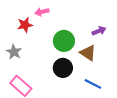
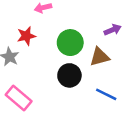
red star: (25, 25) -> (26, 36), moved
brown triangle: (88, 53) -> (100, 57), turned -48

